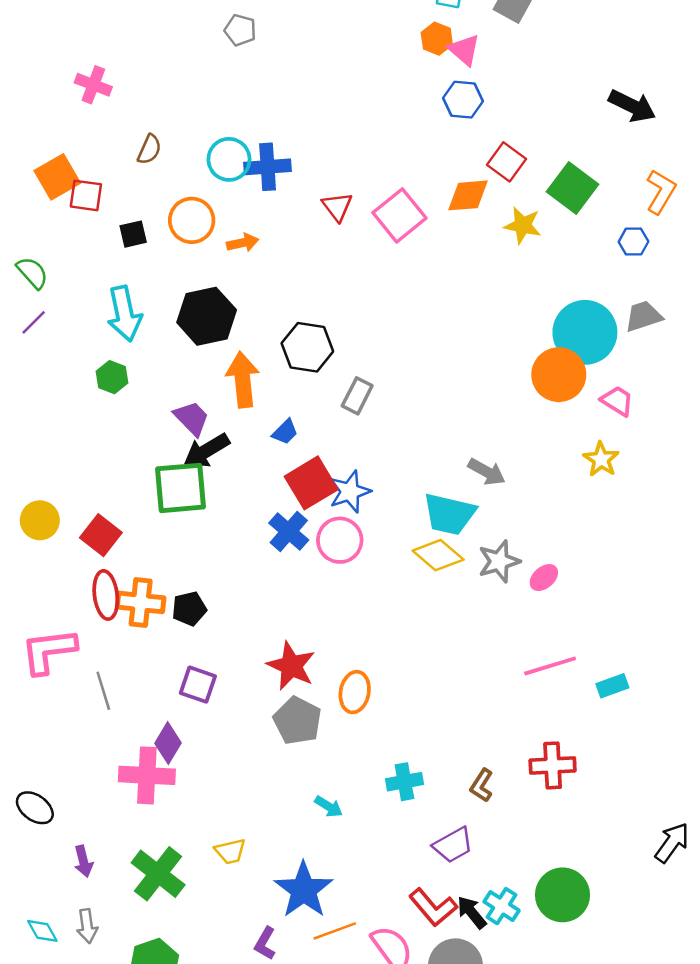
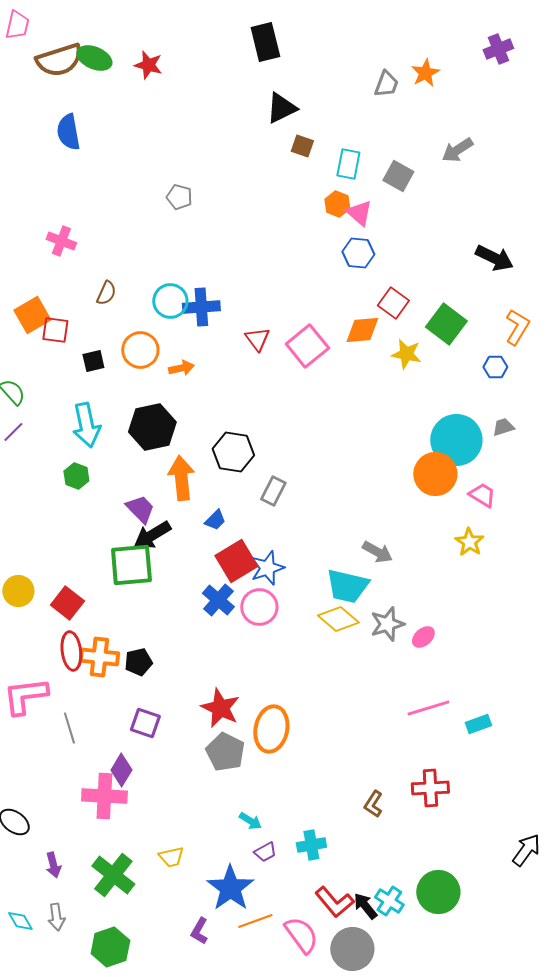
gray trapezoid: (643, 316) -> (503, 427), size x0.7
orange ellipse: (355, 692) -> (271, 729), size x1.4
cyan cross: (404, 782) -> (311, 845), moved
purple trapezoid: (453, 845) -> (265, 852), moved, size x0.7

